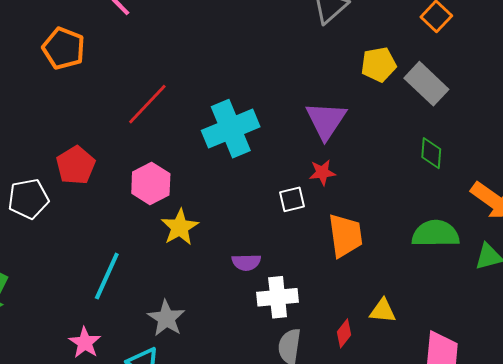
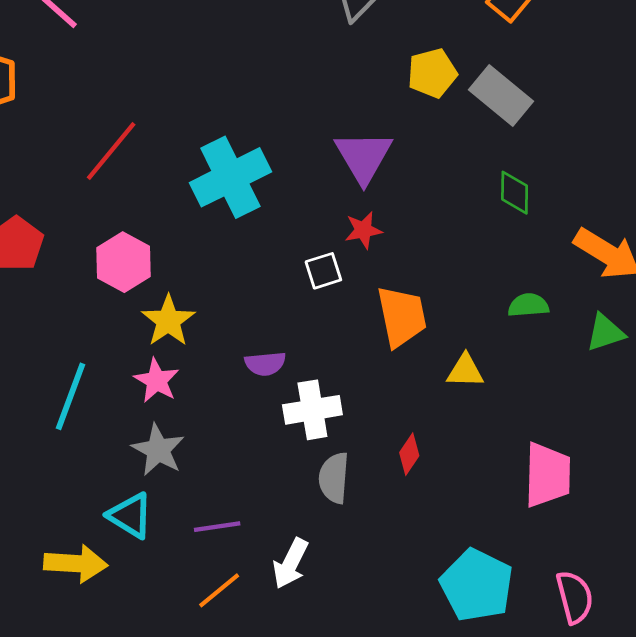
green semicircle: (436, 234) -> (528, 305), size x0.6
yellow triangle: (383, 311) -> (465, 371), moved
pink star: (85, 343) -> (157, 381), moved

